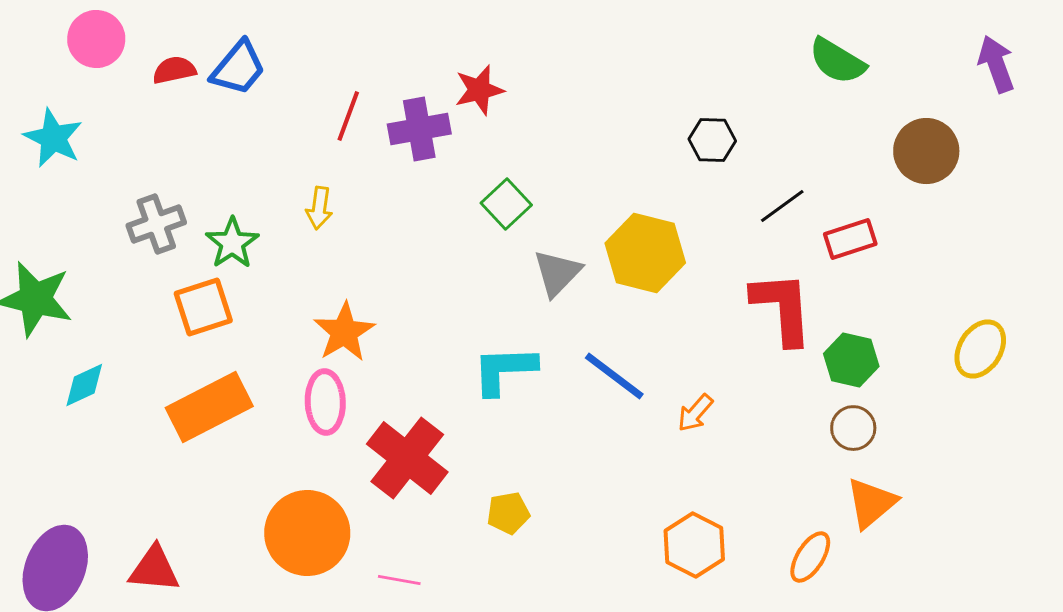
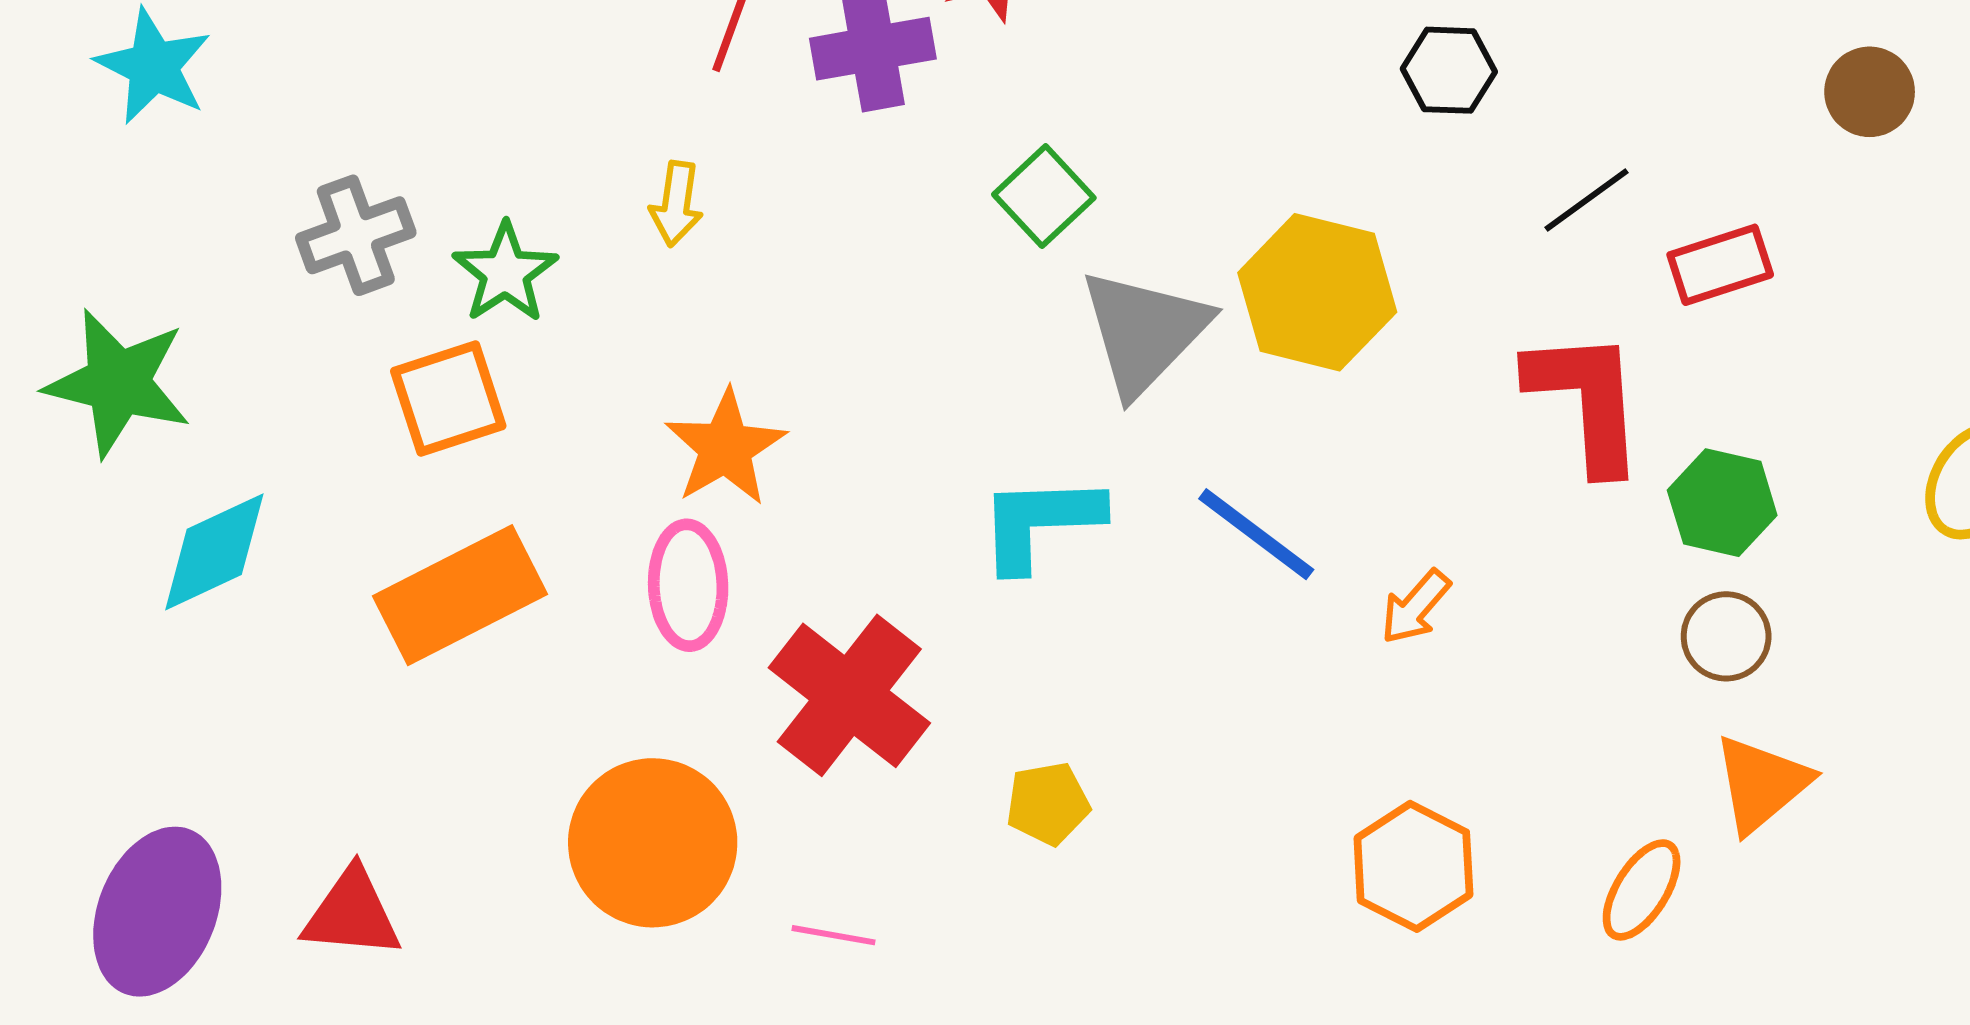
brown circle: (926, 151) -> (1870, 92), size x0.7
gray triangle: (557, 273) -> (1144, 332), size x1.4
cyan diamond: (84, 385) -> (214, 552), size x1.4

